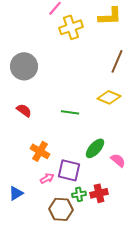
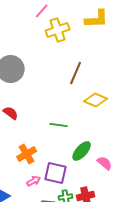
brown line: (117, 61) -> (76, 73), moved
green line: (70, 112) -> (59, 125), moved
orange cross: (40, 151) -> (27, 154), turned 30

